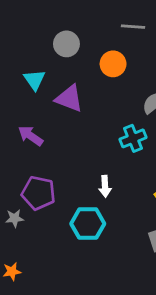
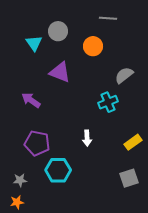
cyan triangle: (35, 80) -> (34, 43), moved
gray star: (15, 218) -> (20, 180), moved
cyan hexagon: (88, 224) -> (58, 170), moved

